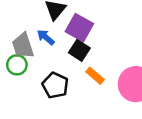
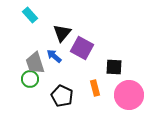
black square: (79, 50) -> (114, 67), moved, turned -30
orange rectangle: (95, 76) -> (95, 88), turned 35

